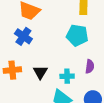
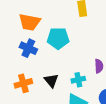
cyan pentagon: (77, 35) -> (58, 38), moved

